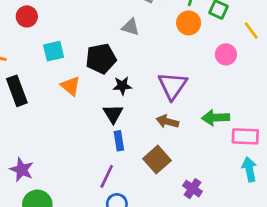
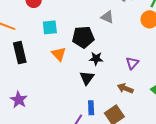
purple triangle: (173, 86) -> (132, 63), size x0.6
blue rectangle: (119, 141) -> (91, 108), moved
purple star: (22, 170) -> (19, 100), moved

